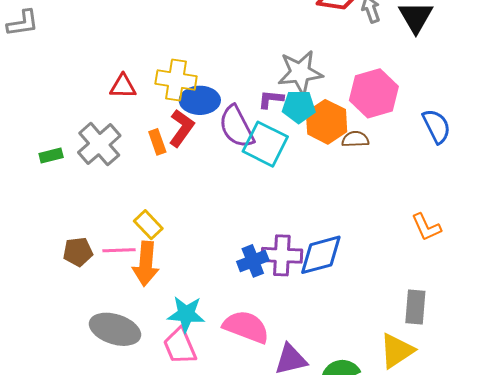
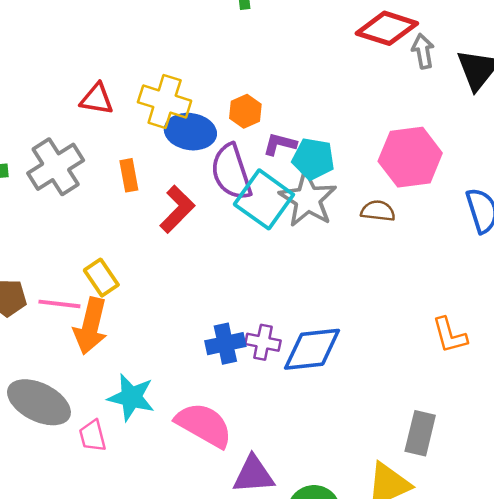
gray star: (300, 73) -> (308, 199), moved, turned 30
orange hexagon: (327, 122) -> (245, 111), moved, size x0.6
red L-shape: (181, 128) -> (177, 209), moved
purple cross: (282, 255) -> (263, 342), size x0.7
pink trapezoid: (180, 346) -> (93, 436), moved, size x0.7

